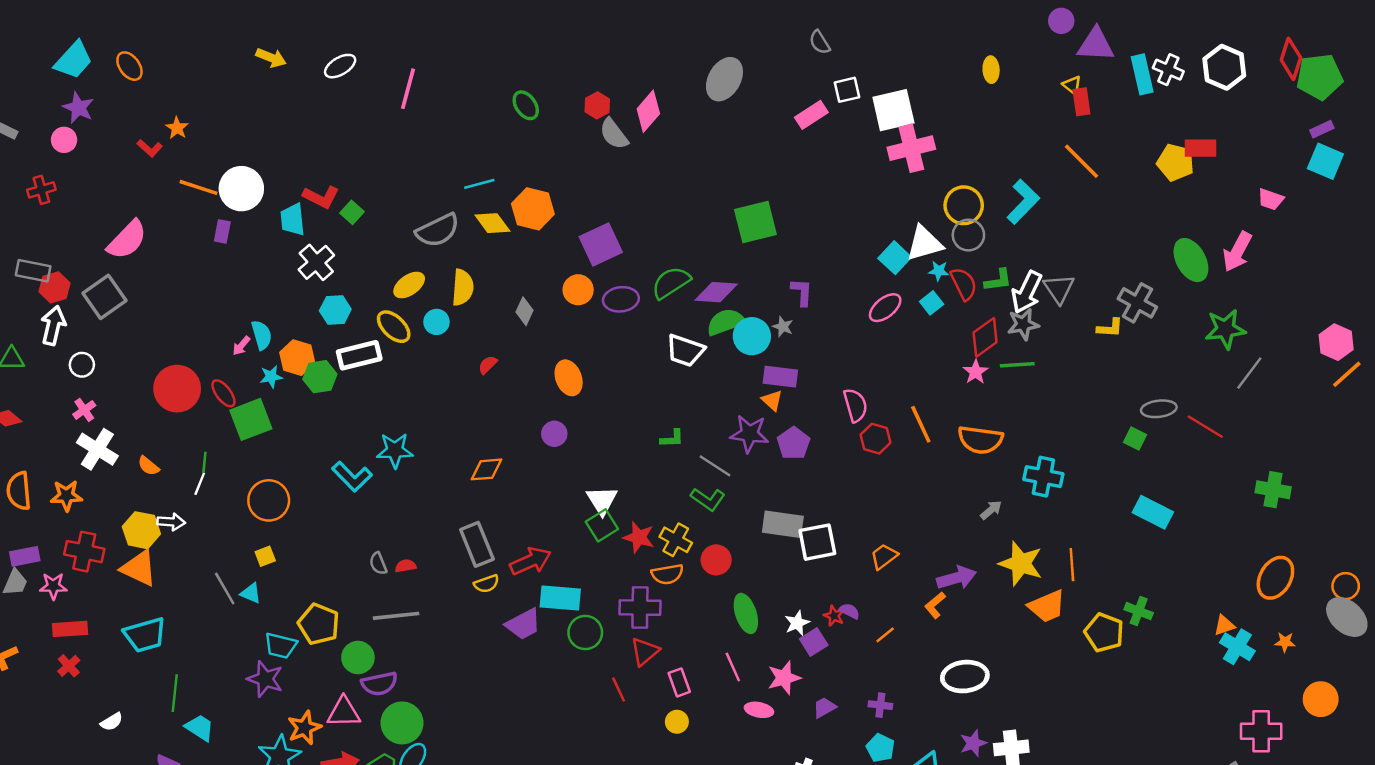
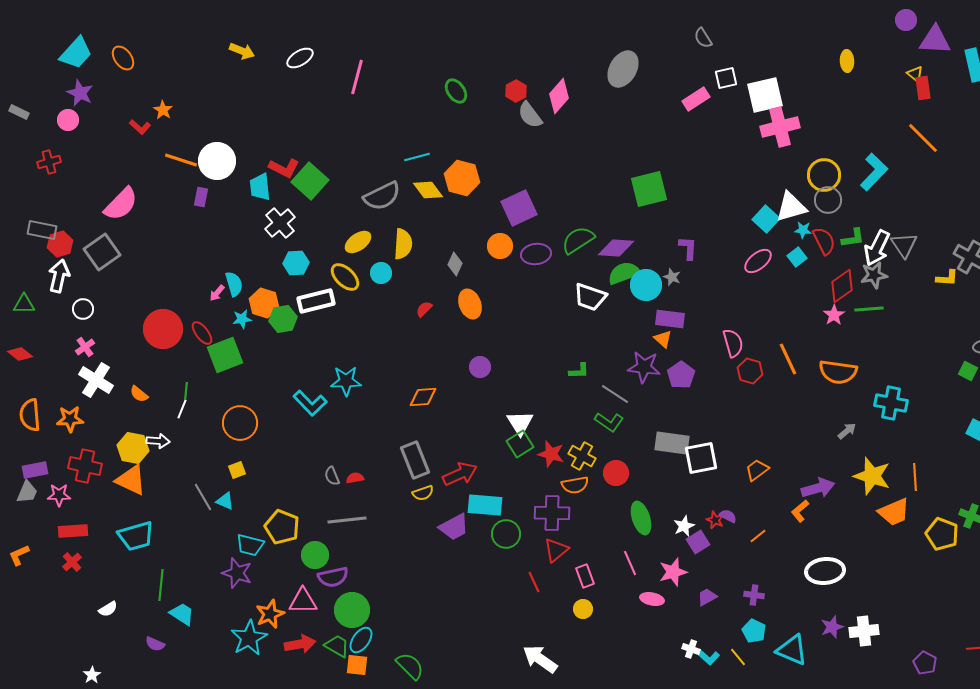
green square: (352, 212) -> (310, 181), size x1.8
orange ellipse: (569, 378) -> (470, 304), moved

